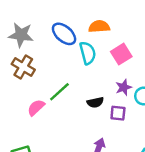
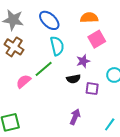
orange semicircle: (99, 27) -> (89, 18), moved
cyan semicircle: (88, 53) -> (57, 46), moved
purple star: (124, 87) -> (83, 61), moved

